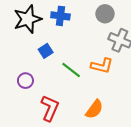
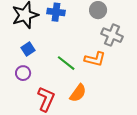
blue square: (46, 51) -> (28, 49), moved
orange semicircle: (94, 109) -> (78, 93), moved

